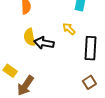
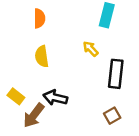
black arrow: (44, 43) -> (55, 98), moved

